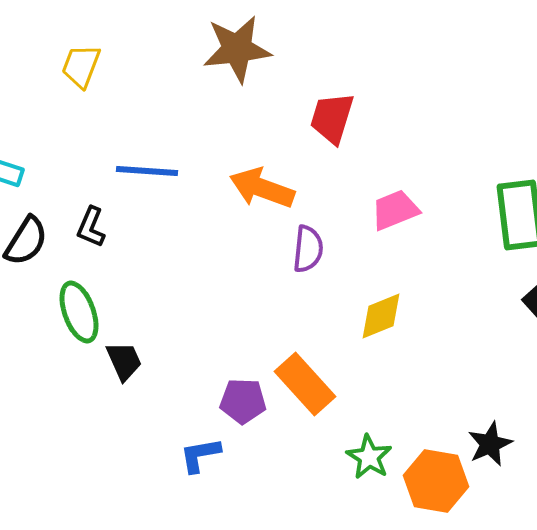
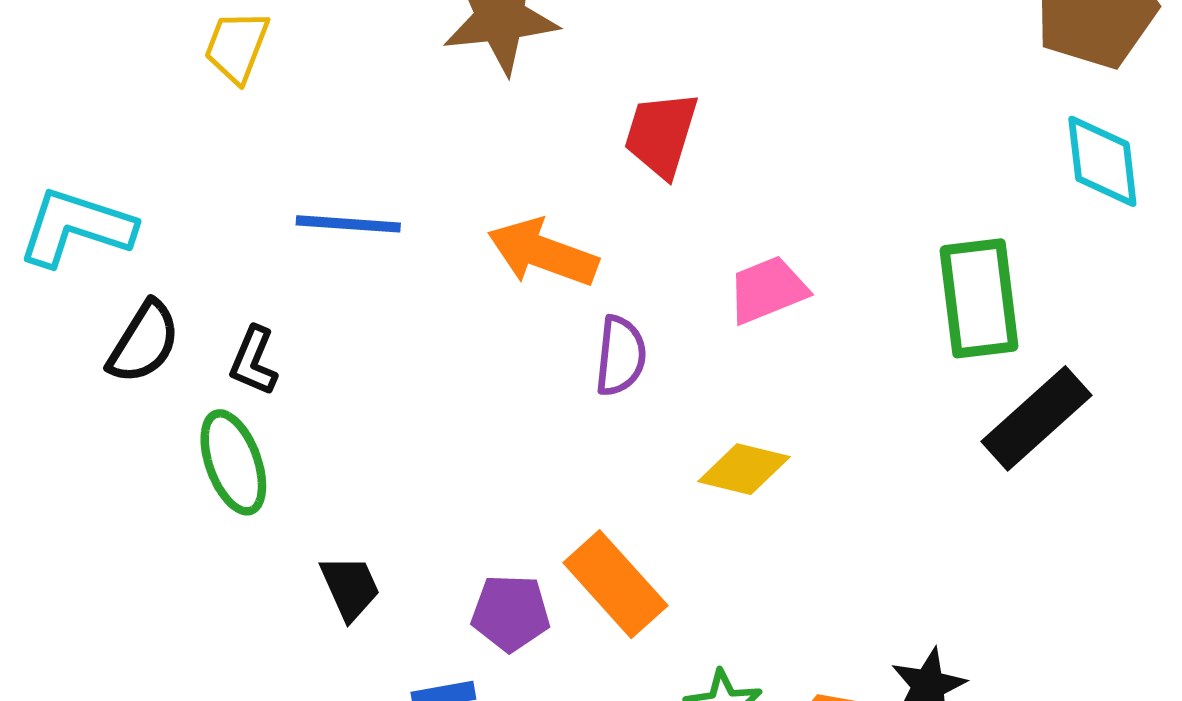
black L-shape: (91, 227) -> (254, 361), moved
yellow diamond: (381, 316) -> (744, 469), turned 36
black trapezoid: (124, 361) -> (350, 587), moved

